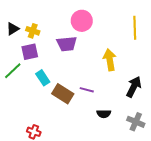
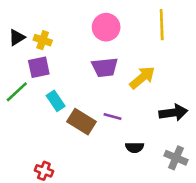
yellow line: (135, 28) -> (162, 25), moved
purple trapezoid: (67, 44) -> (105, 67), moved
yellow arrow: (110, 60) -> (142, 78), turned 60
black arrow: (134, 87) -> (173, 113), turned 55

